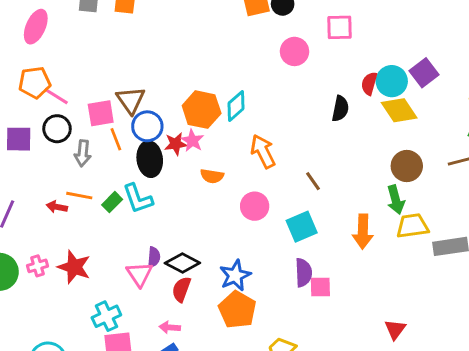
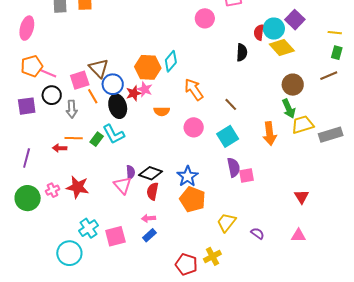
cyan cross: (106, 316) -> (88, 228), moved

